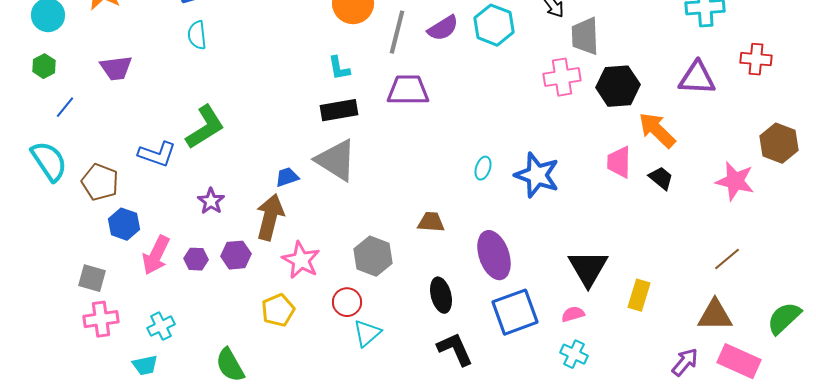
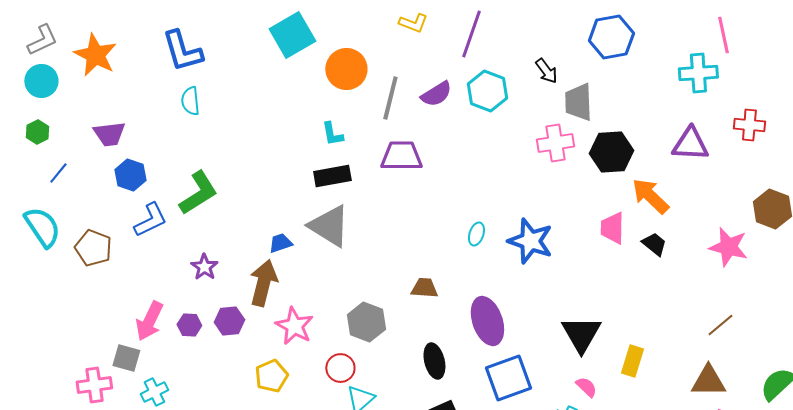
blue L-shape: (157, 154) -> (150, 220), turned -45
blue hexagon: (124, 224) -> (130, 175), moved
gray square: (92, 278) -> (126, 358), moved
pink semicircle: (573, 314) -> (586, 387), moved, turned 60

